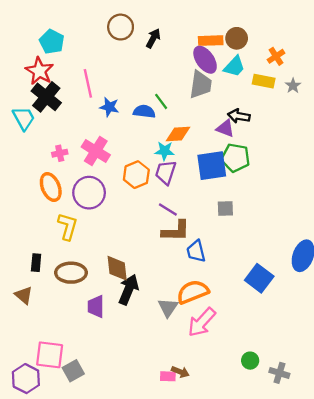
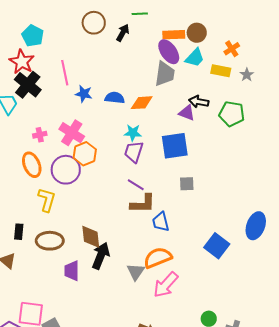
green line: (161, 101) -> (140, 14), moved, turned -56
orange diamond: (178, 134) -> (142, 103), moved
green pentagon: (235, 158) -> (232, 114), moved
orange hexagon: (136, 175) -> (85, 154), moved

